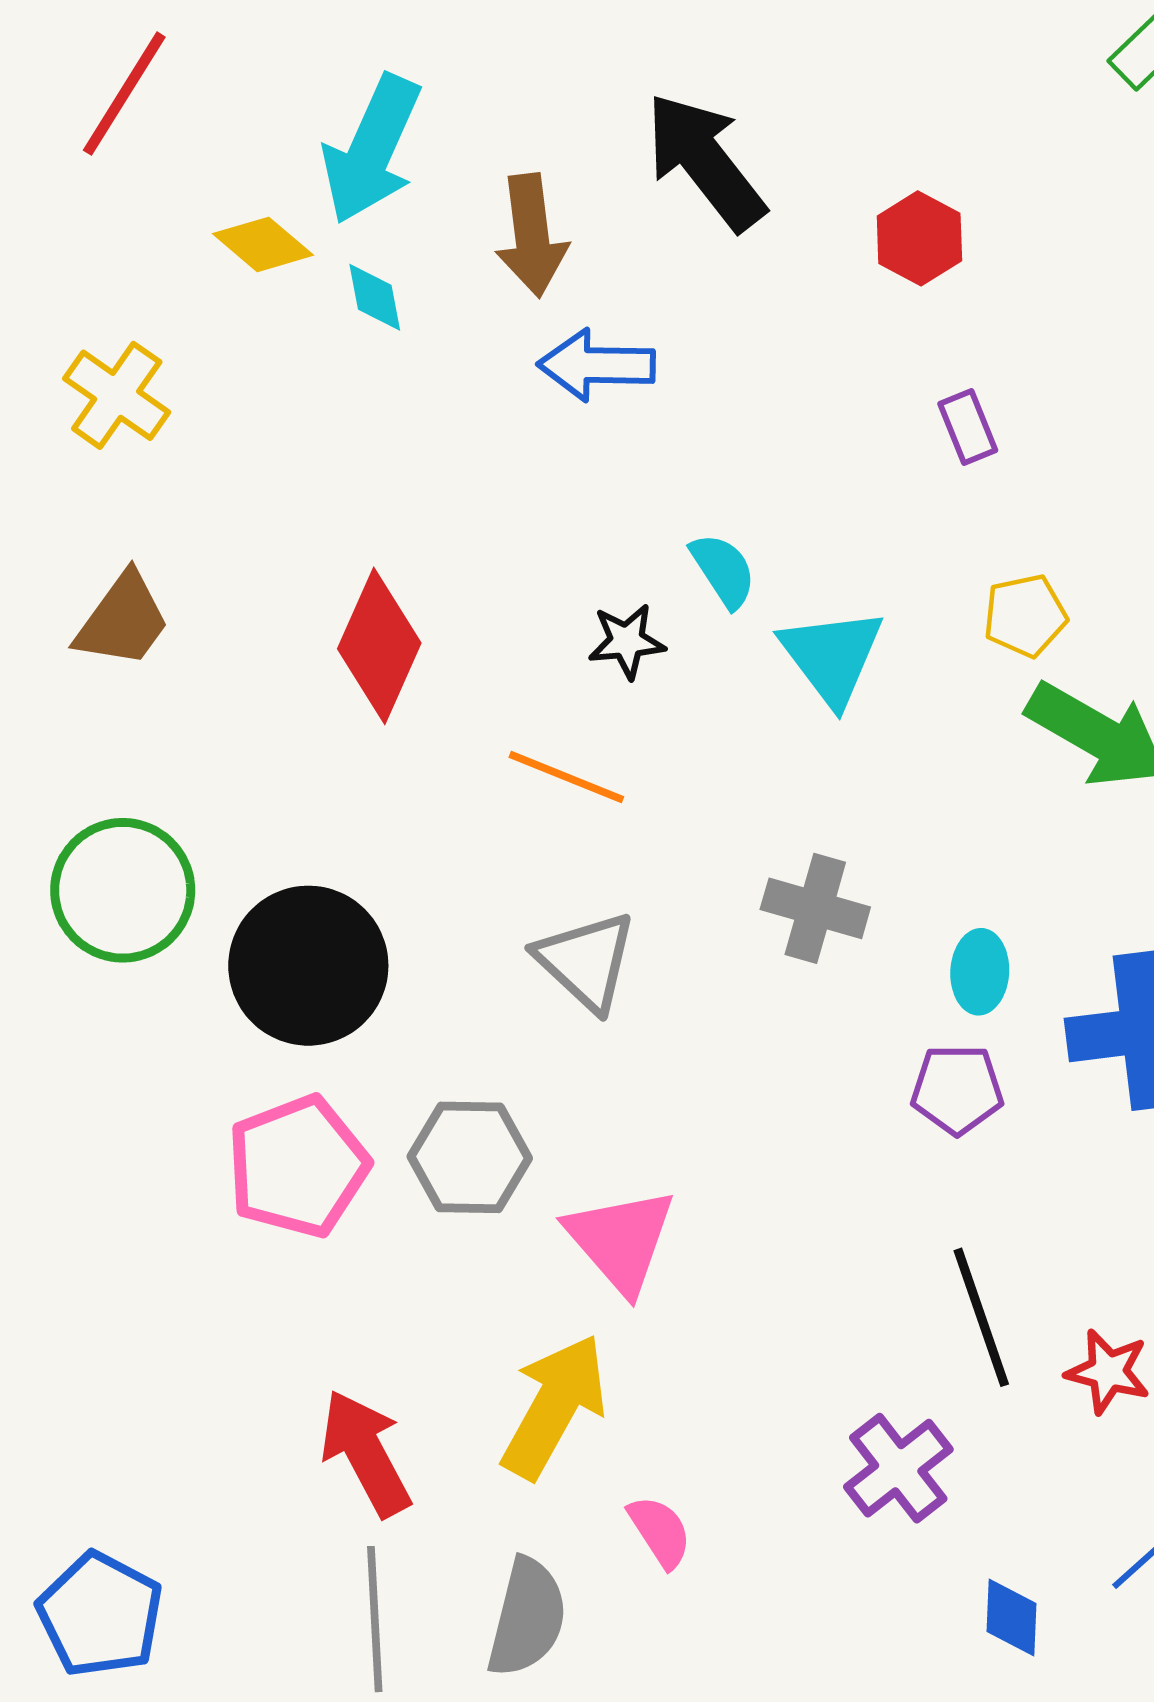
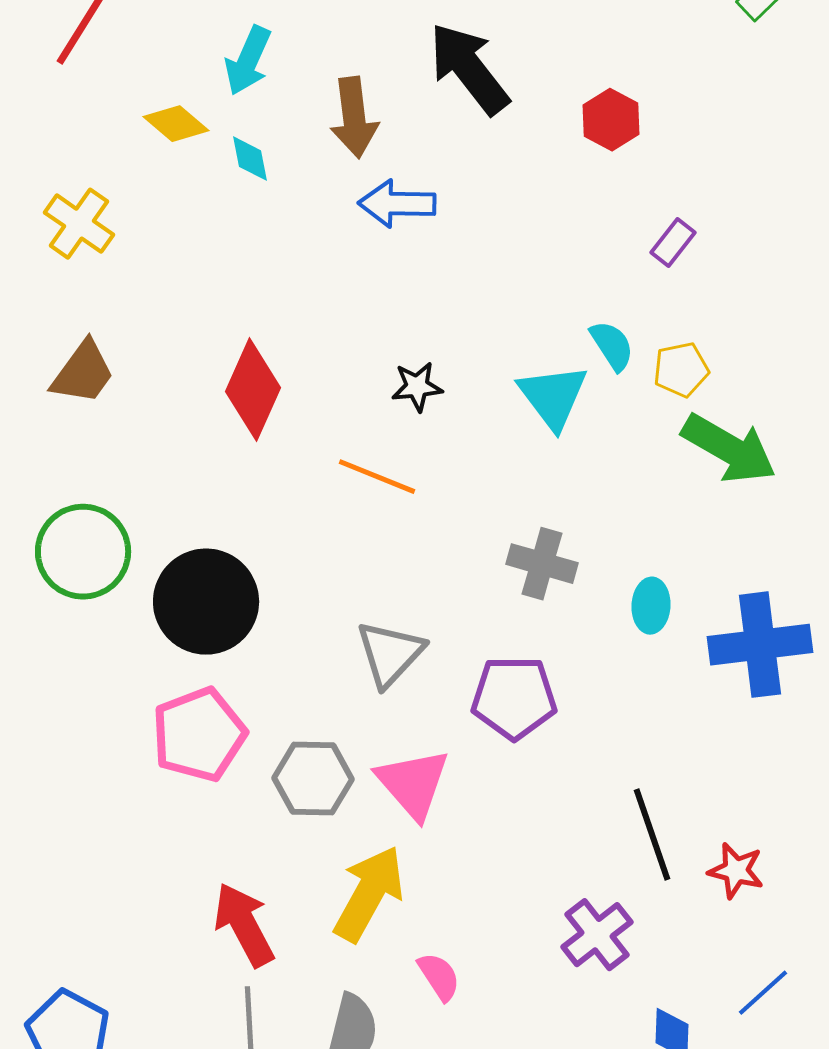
cyan arrow: (372, 149) -> (248, 61), size x0.7
purple rectangle: (968, 427) -> (673, 243), moved, turned 60
cyan semicircle: (723, 570) -> (612, 346), moved
gray triangle: (586, 961) -> (390, 654), moved, turned 30
purple pentagon: (957, 1089) -> (514, 698), moved, size x1.4
gray hexagon: (470, 1157) -> (313, 779), moved

